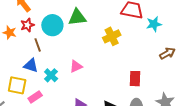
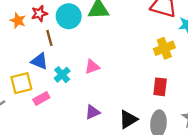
yellow cross: (112, 36) -> (164, 48), moved
yellow square: (17, 85) -> (21, 83), turned -30

